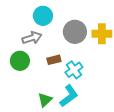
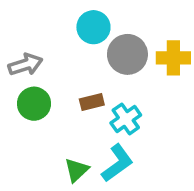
cyan circle: (43, 16) -> (93, 27), moved
gray arrow: (32, 38) -> (25, 65), moved

